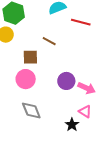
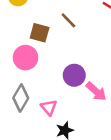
gray diamond: (31, 111) -> (21, 98), turned 35
pink triangle: (85, 112) -> (49, 107), moved

